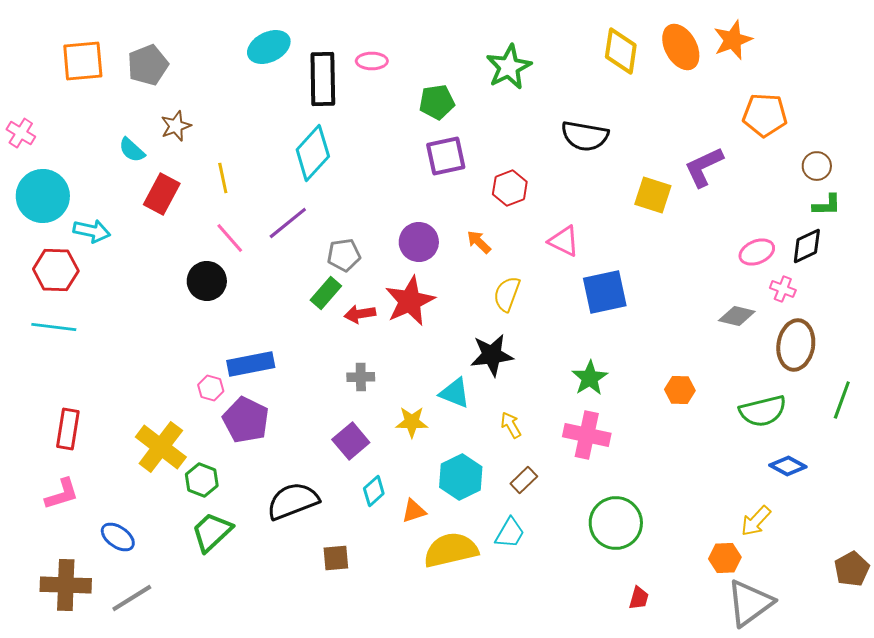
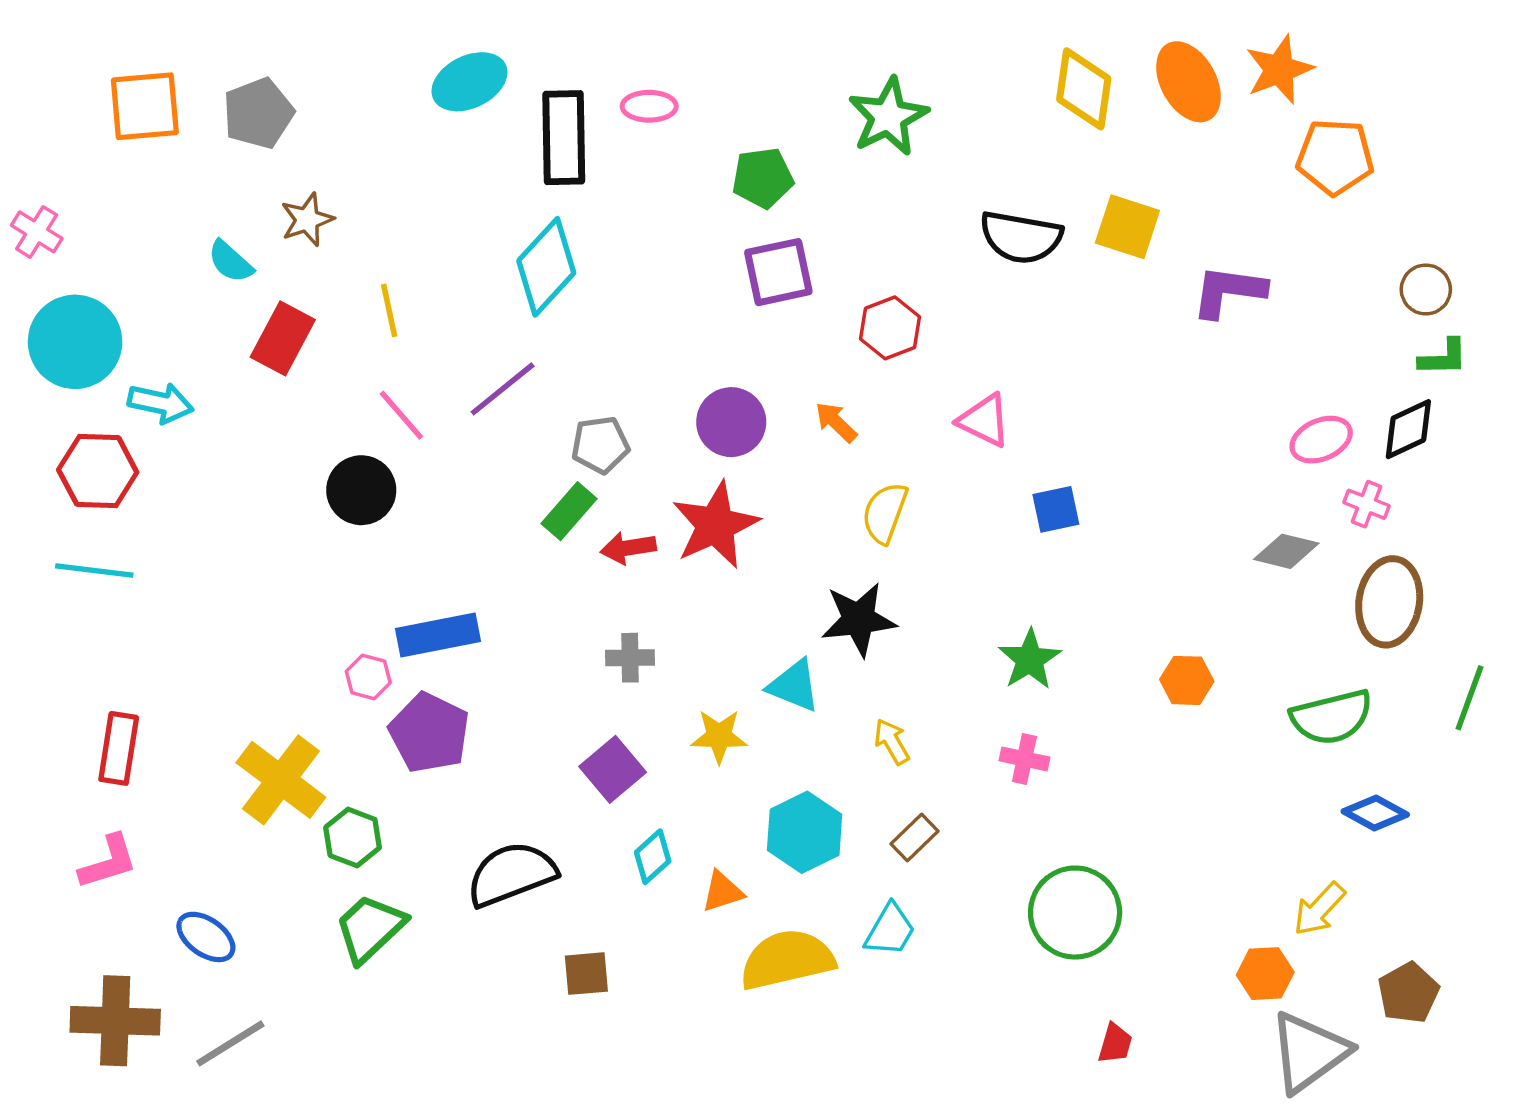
orange pentagon: (765, 115) -> (1335, 157), moved
purple L-shape: (704, 167) -> (1229, 291), turned 33
yellow square: (653, 195) -> (1127, 227), moved
blue square: (605, 292) -> (1056, 509), size x0.6
pink cross: (587, 435) -> (1024, 759), size x0.6
brown pentagon: (852, 569) -> (1408, 993), moved

